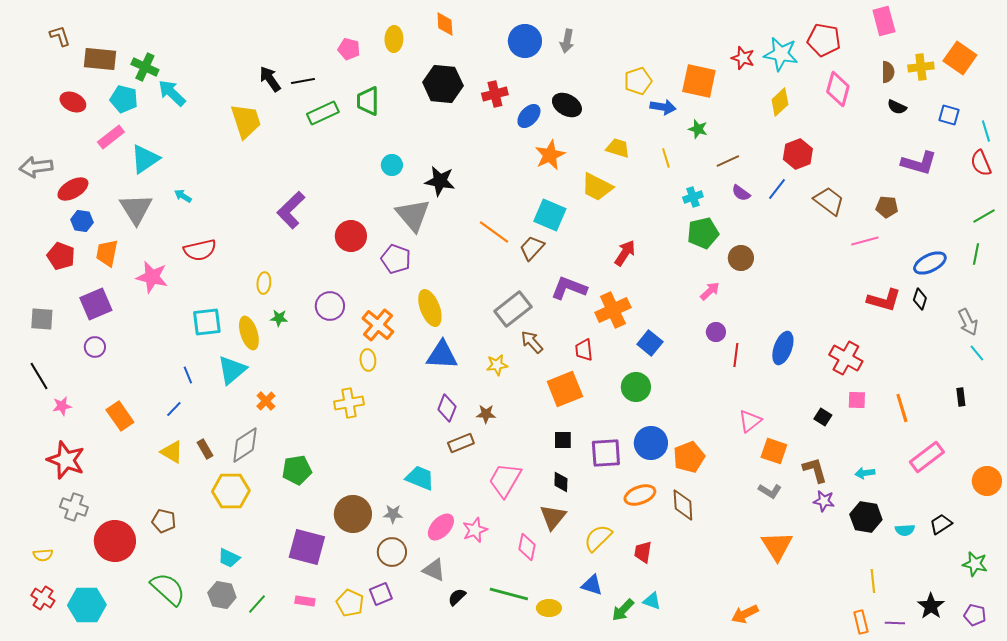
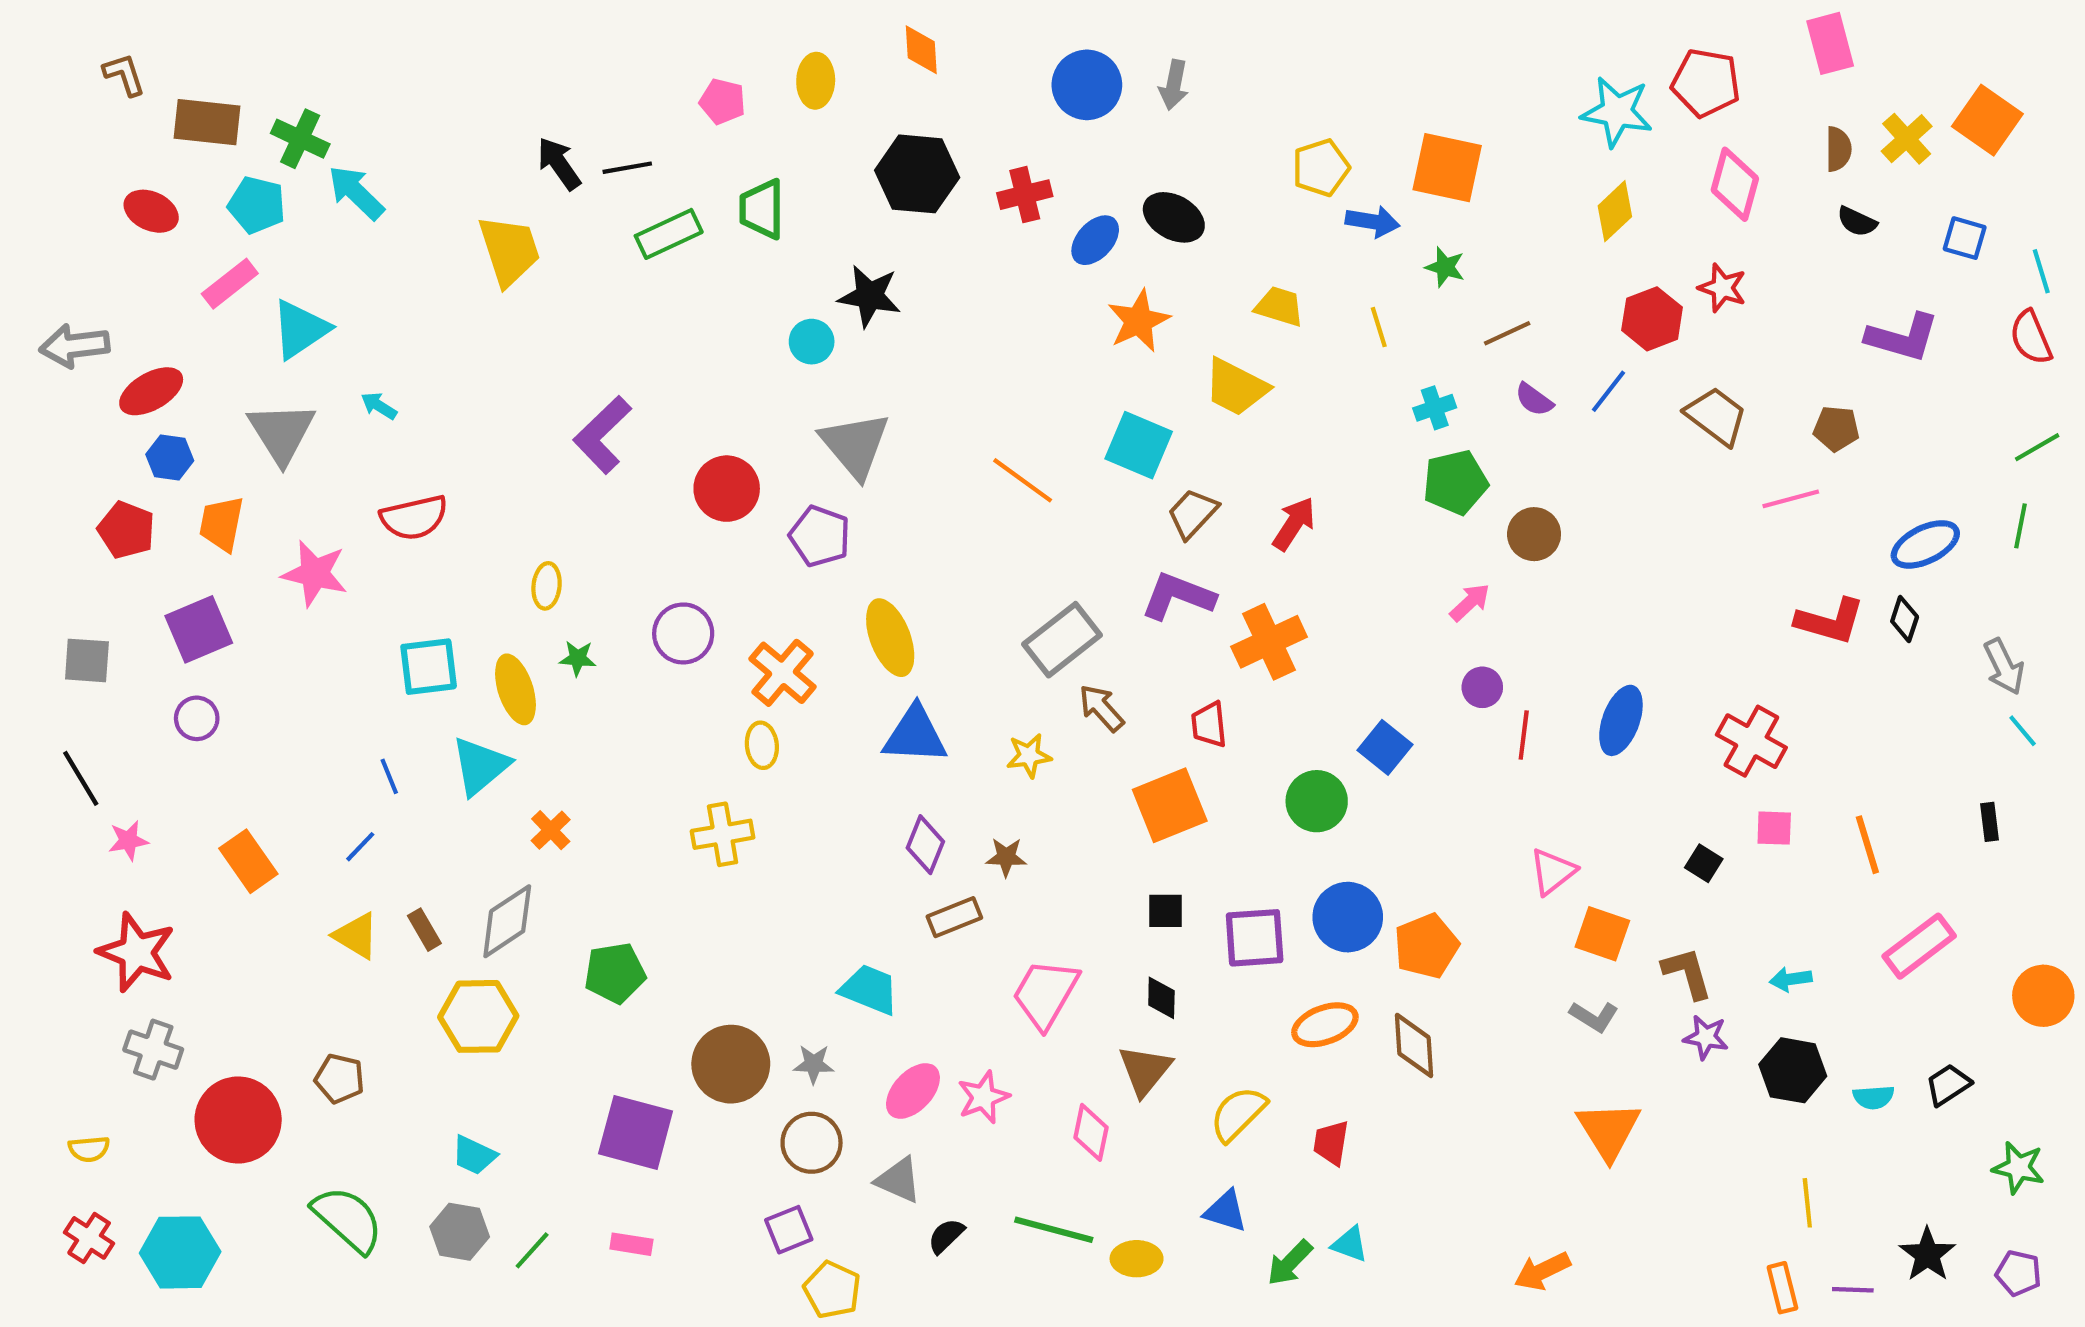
red star: (743, 58) -> (1722, 288), moved
yellow cross: (921, 67) -> (1907, 139), turned -35
black star: (440, 181) -> (869, 296), moved
brown trapezoid: (532, 248) -> (1192, 513), moved
blue square: (650, 343) -> (1385, 747), moved
yellow pentagon: (350, 603) -> (832, 1290), moved

